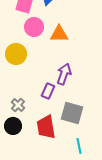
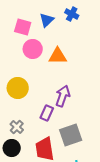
yellow circle: (16, 54) -> (18, 88), moved
gray square: (72, 113) -> (71, 135), turned -35

